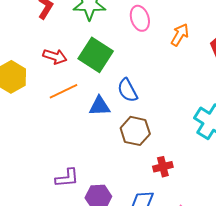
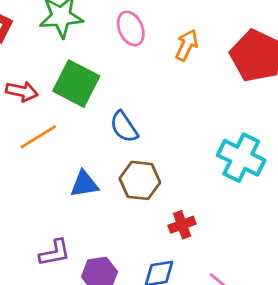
blue triangle: (100, 106) -> (84, 184), moved

